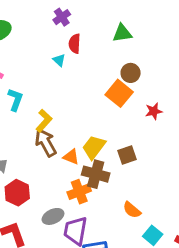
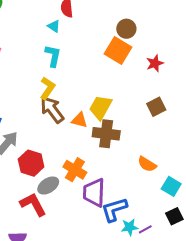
cyan L-shape: (15, 100) -> (53, 56), moved
brown square: (127, 155) -> (156, 107), moved
orange cross: (79, 192) -> (75, 170), moved, turned -30
gray ellipse: (53, 216) -> (48, 186), moved

